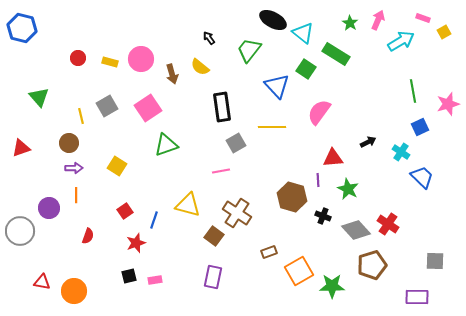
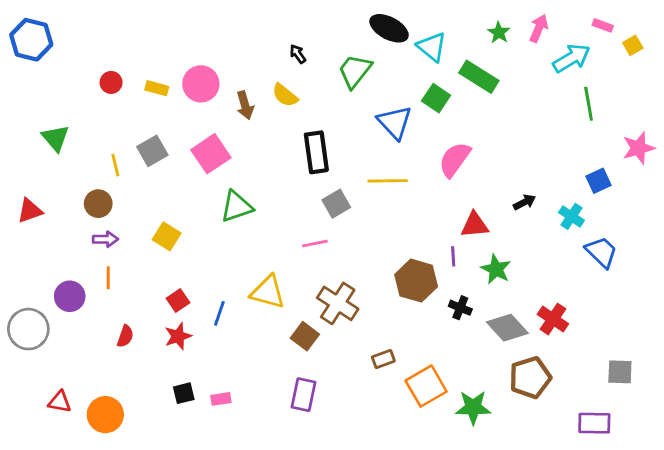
green line: (413, 91) -> (589, 104), moved
red star: (136, 243) -> (178, 336), moved

